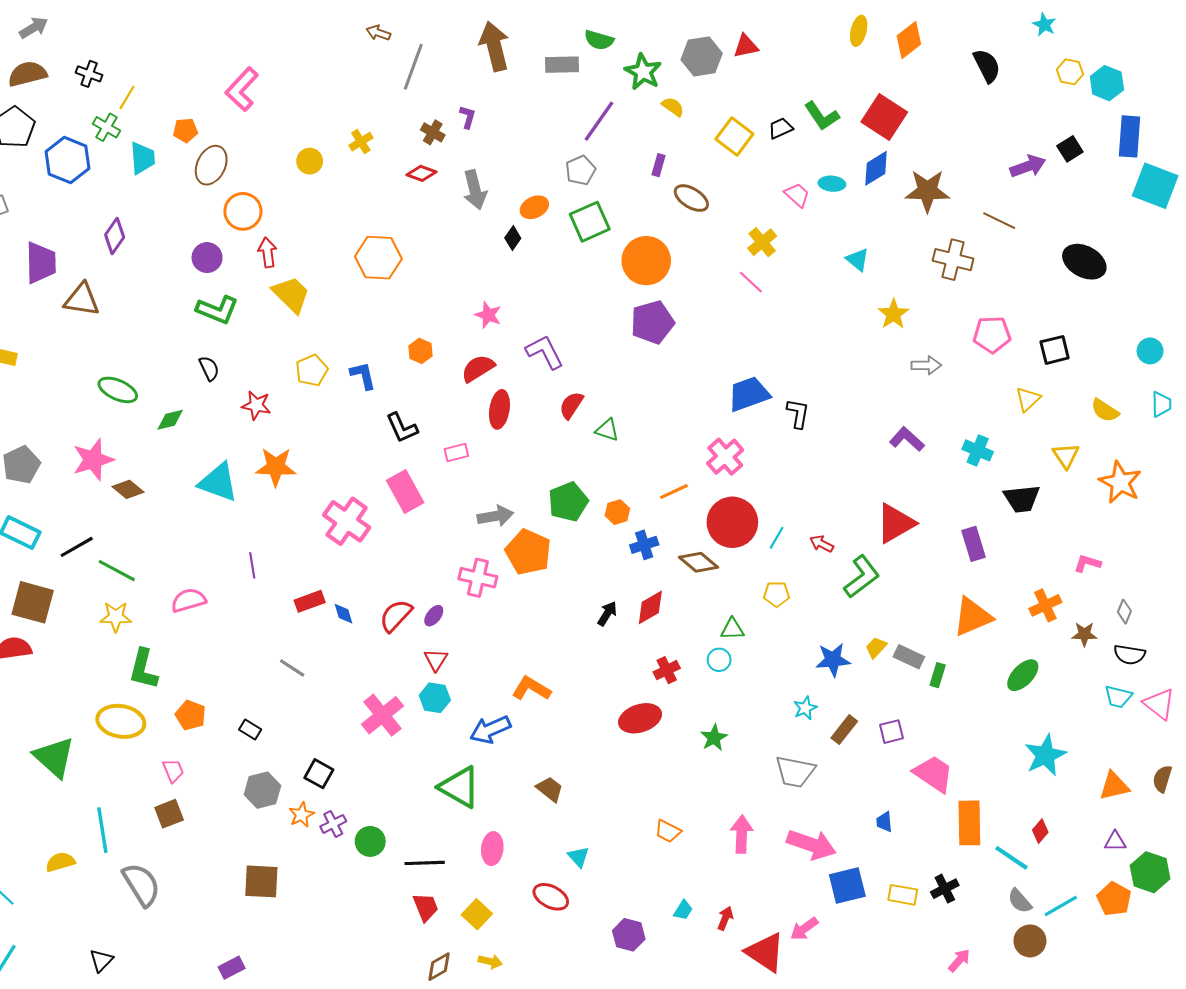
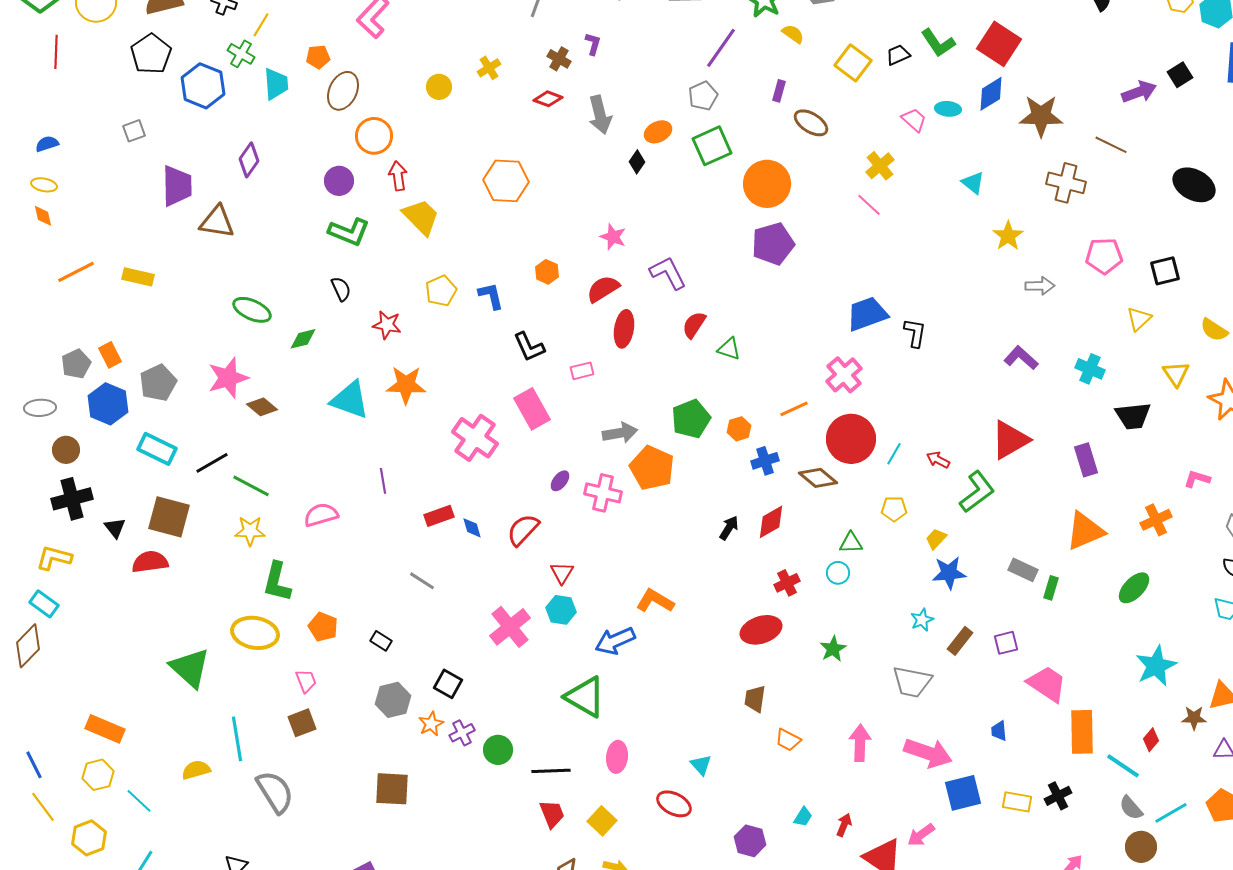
purple ellipse: (434, 616) -> (560, 481), moved
brown star: (1084, 634) -> (1194, 718), moved
yellow trapezoid: (876, 647) -> (936, 539), moved
brown trapezoid: (550, 789) -> (755, 699), moved, turned -120

